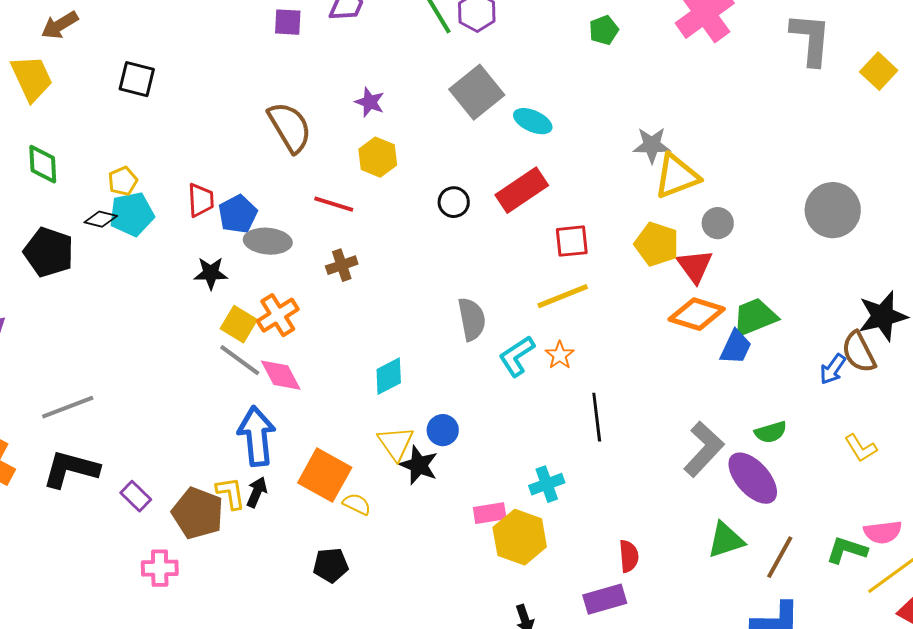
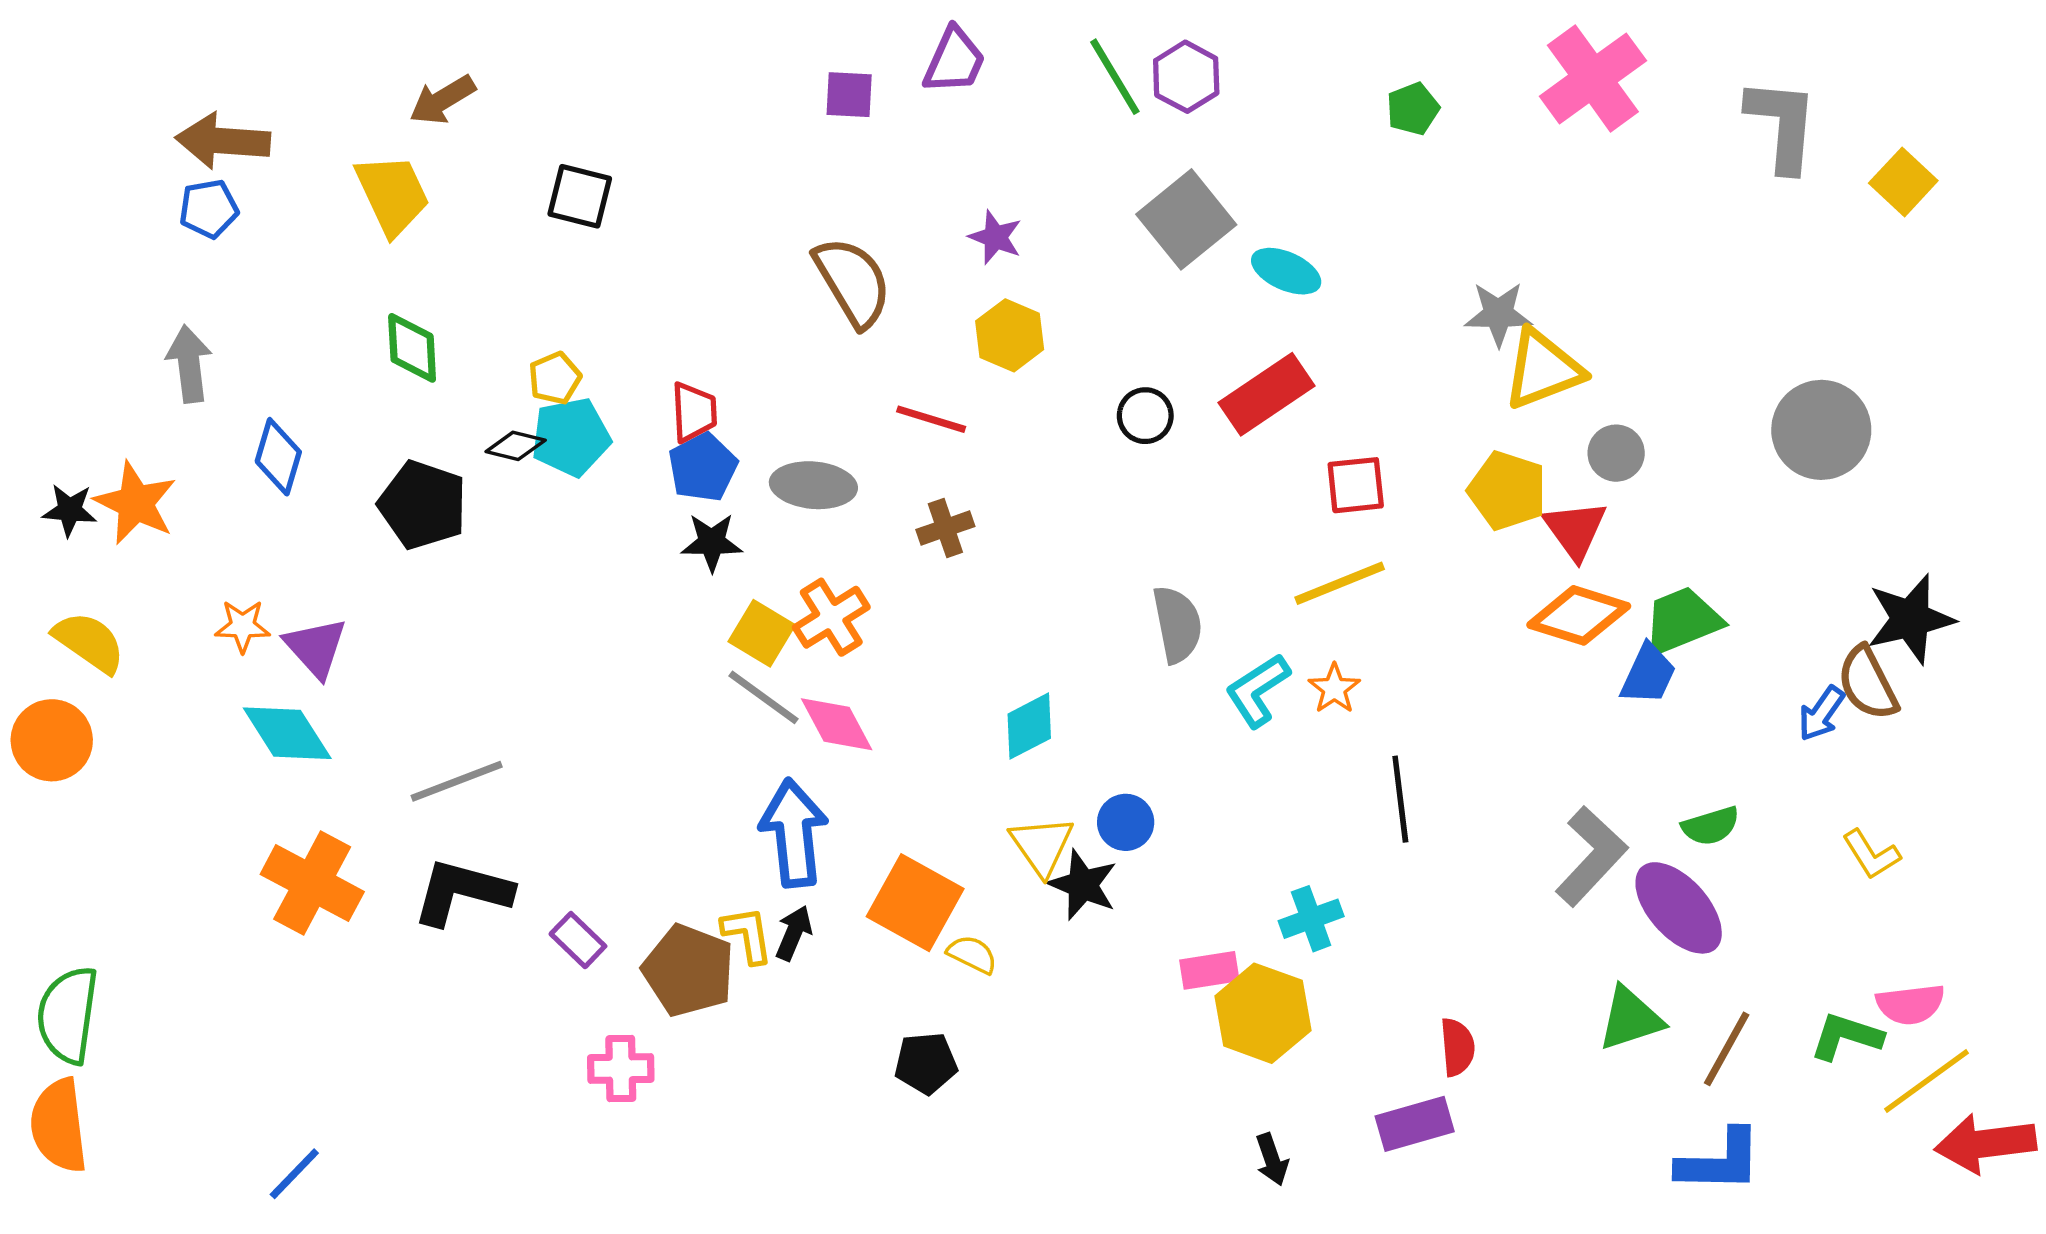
blue pentagon: (238, 214) -> (703, 467), moved

